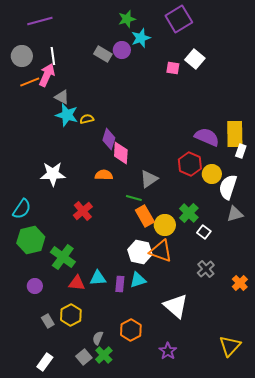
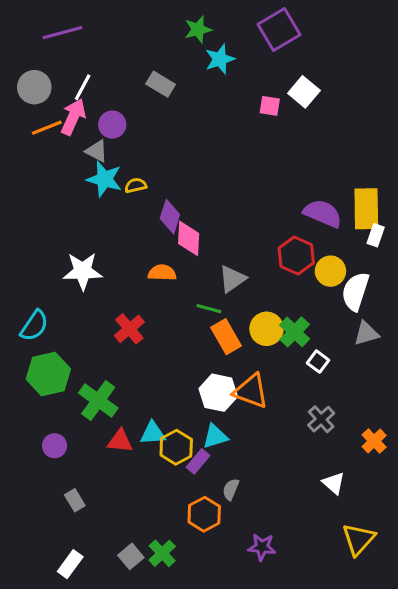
purple circle: (122, 50) -> (112, 125), moved
white line: (53, 56) -> (83, 87), turned 36
yellow circle: (165, 225) -> (267, 329), moved
purple rectangle: (120, 284) -> (198, 461), moved, turned 35
white triangle: (176, 306) -> (334, 483), moved, size x0.6
yellow hexagon: (71, 315) -> (176, 447), moved
gray semicircle: (98, 338) -> (231, 489), moved
purple star: (168, 351) -> (262, 547), turned -30

